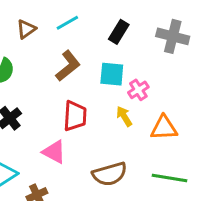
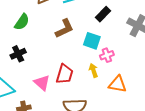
red trapezoid: (75, 116) -> (65, 74), moved

